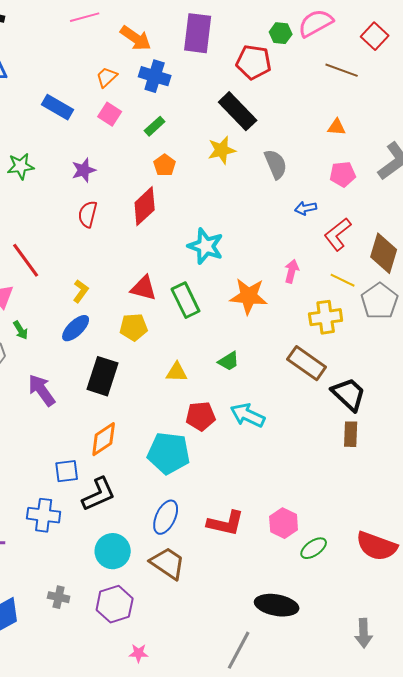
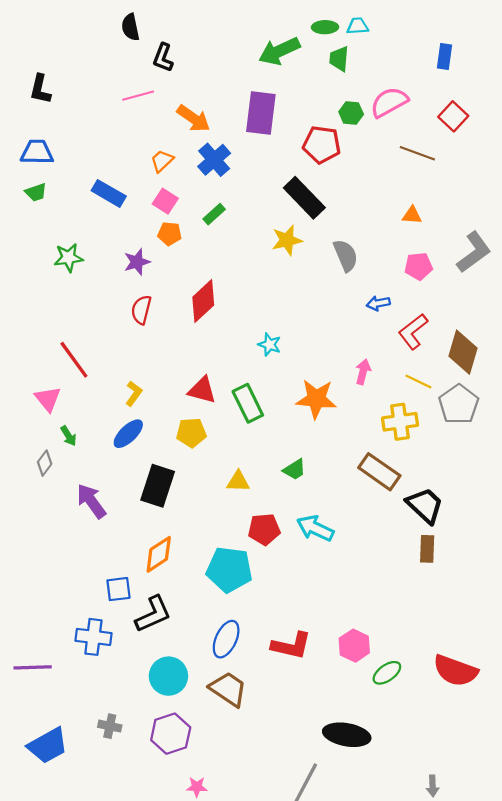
blue cross: (155, 76) -> (214, 160), turned 32
orange pentagon: (165, 165) -> (170, 234), moved, turned -30
cyan star: (206, 246) -> (270, 345), size x0.6
gray arrow: (364, 633) -> (433, 786), moved, size x0.7

